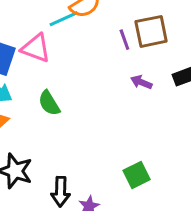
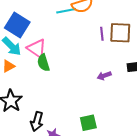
pink triangle: (36, 48) -> (37, 48), moved
purple arrow: (141, 82) -> (104, 76), moved, turned -56

